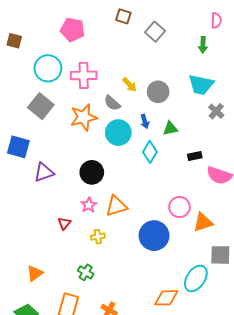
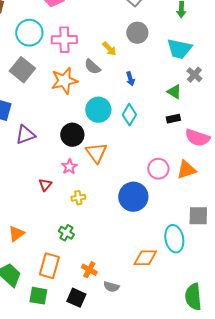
gray circle: (158, 92) -> (137, 33), moved
blue arrow: (145, 121) -> (130, 79), moved
green triangle: (170, 129) -> (174, 92), moved, turned 42
cyan circle: (118, 133) -> (98, 110), moved
orange triangle: (116, 206) -> (96, 153), moved, turned -50
orange triangle: (203, 222) -> (186, 170), moved
cyan ellipse: (196, 278) -> (174, 239), turned -44

